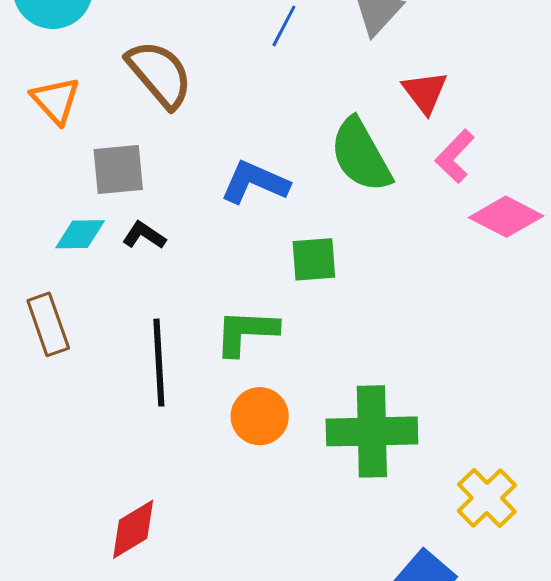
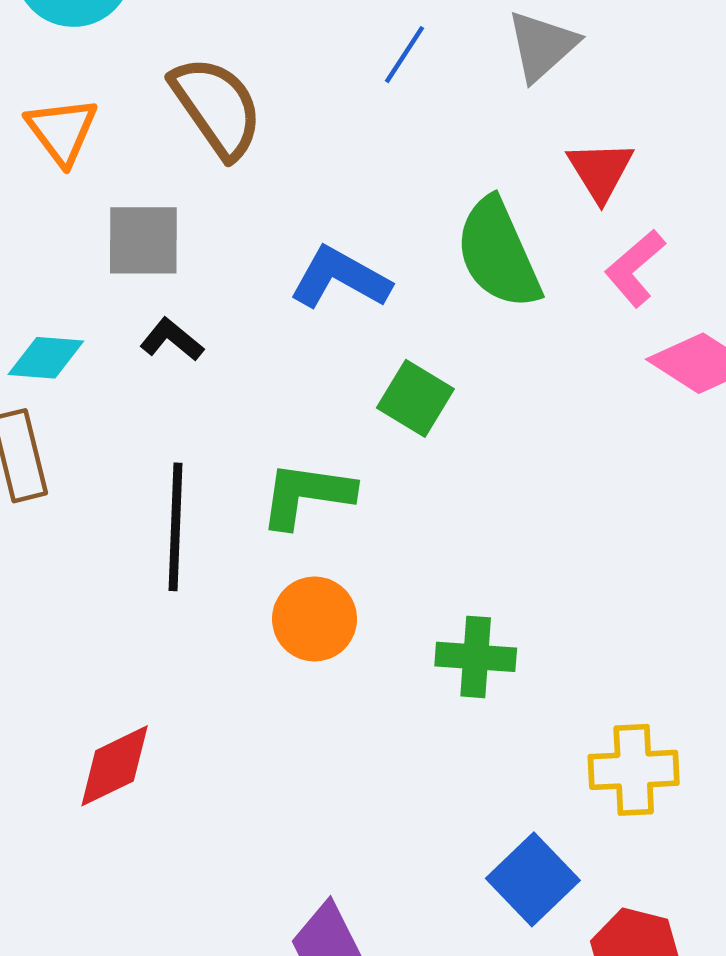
cyan diamond: (80, 234) -> (46, 358), moved
green square: (314, 259) -> (415, 398), turned 30
green cross: (372, 431) -> (476, 657), size x0.6
yellow cross: (487, 498) -> (634, 770), turned 36

